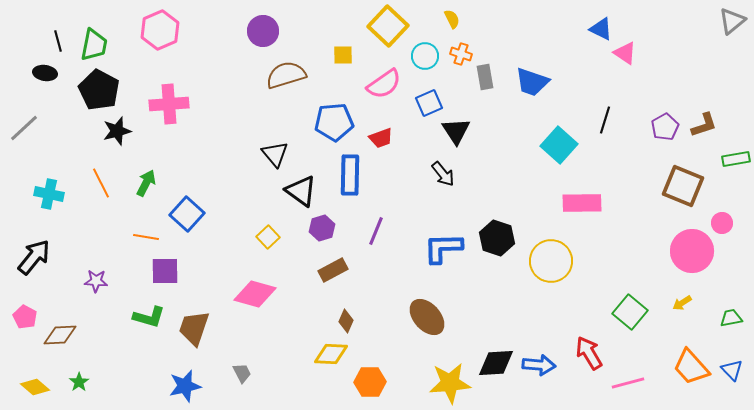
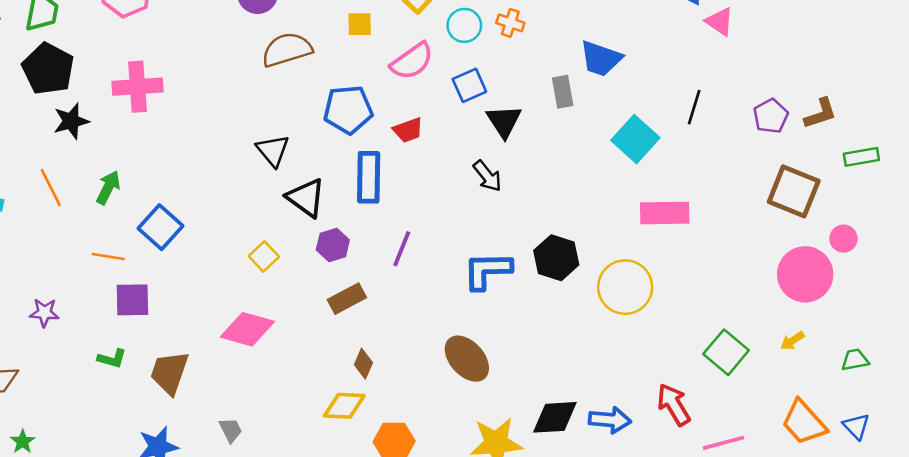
gray rectangle: (485, 77) -> (563, 92), moved
green L-shape: (149, 317) -> (112, 359), size x0.7

